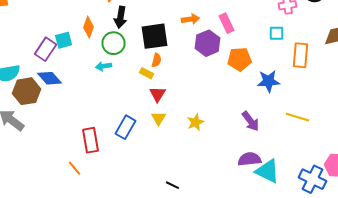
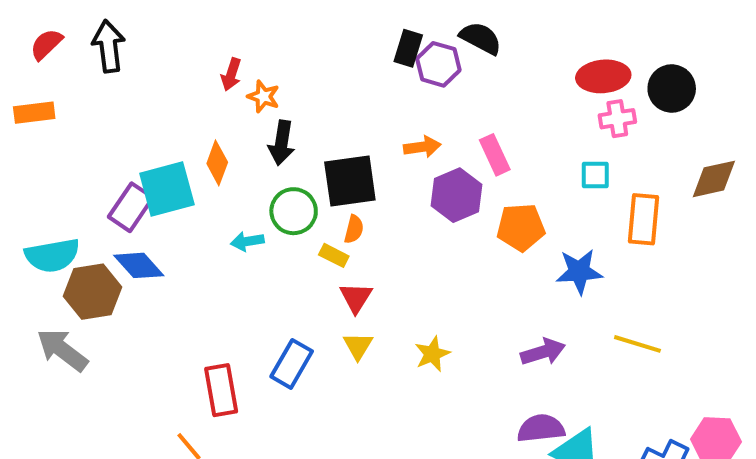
cyan square: (64, 40) -> (167, 189), size x1.6
green circle: (114, 43) -> (294, 211), moved
purple arrow: (250, 121) -> (543, 352), turned -70

